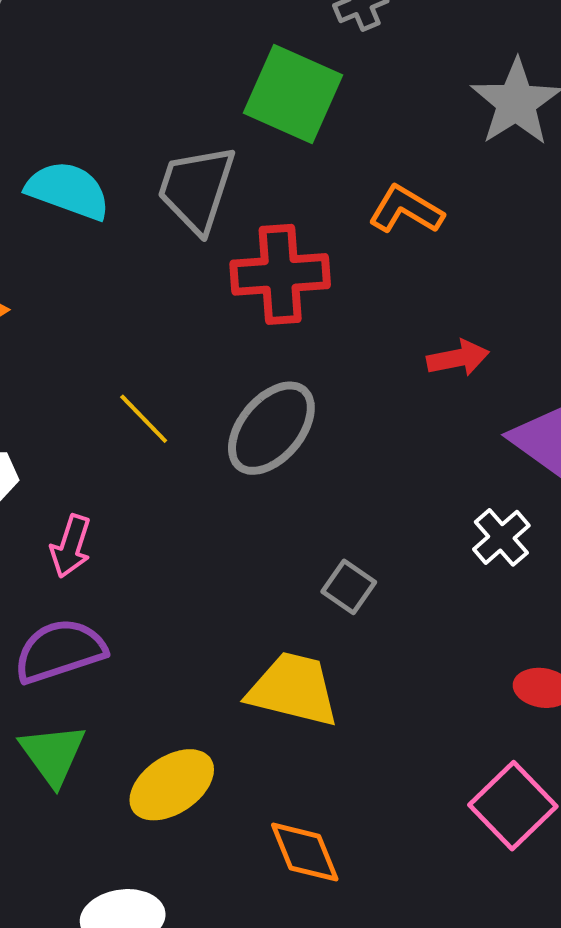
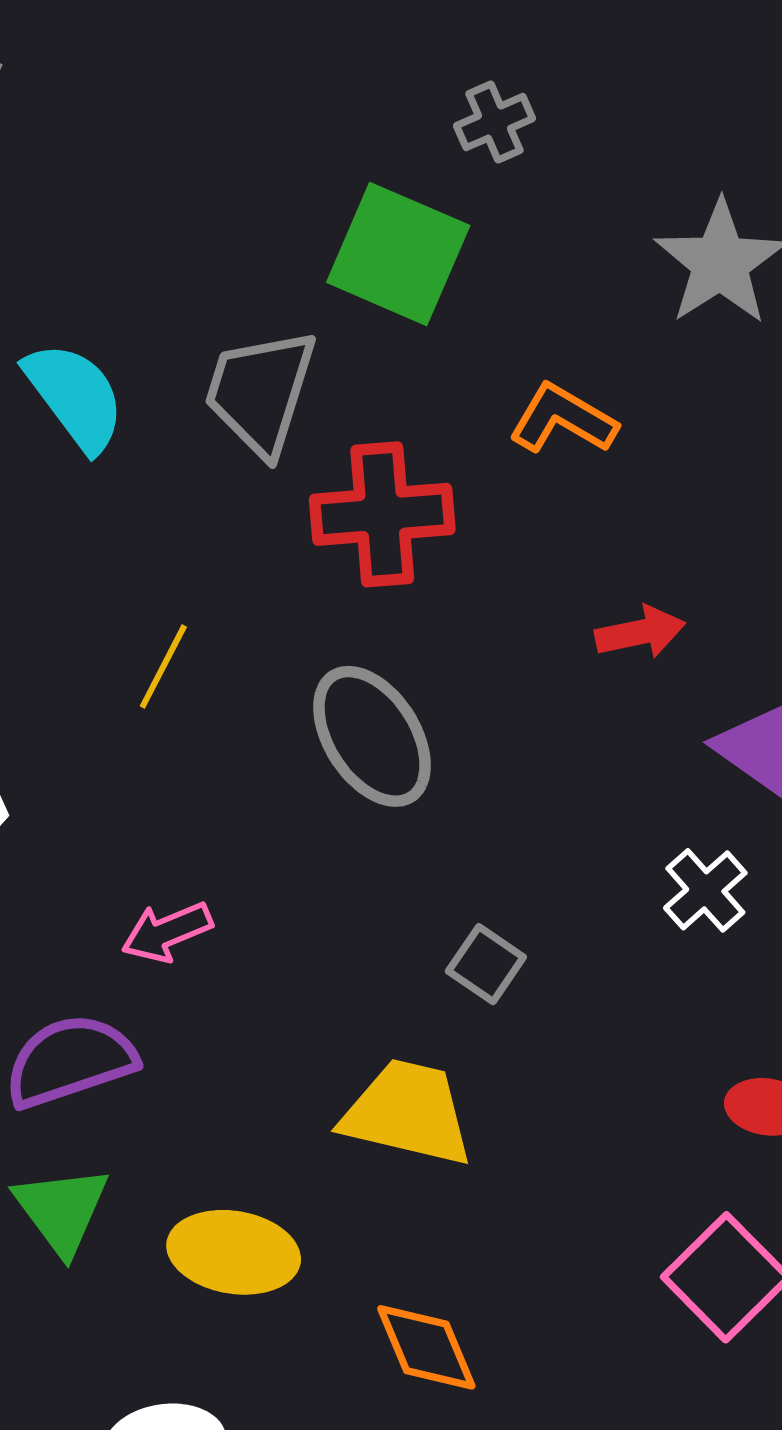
cyan semicircle: (68, 190) -> (75, 396), turned 34
yellow line: (144, 419) -> (163, 666), moved, turned 72
gray ellipse: (271, 428) -> (372, 736), turned -72
pink arrow: (71, 546) -> (167, 932), moved, turned 50
yellow ellipse: (172, 785) -> (234, 1252), turned 44

